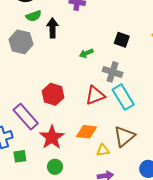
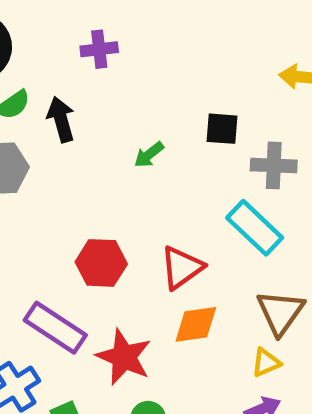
black square: (122, 40) -> (222, 129), moved
gray cross: (113, 72) -> (274, 165), moved
red triangle: (95, 95) -> (182, 268), moved
yellow triangle: (103, 150) -> (266, 363), moved

